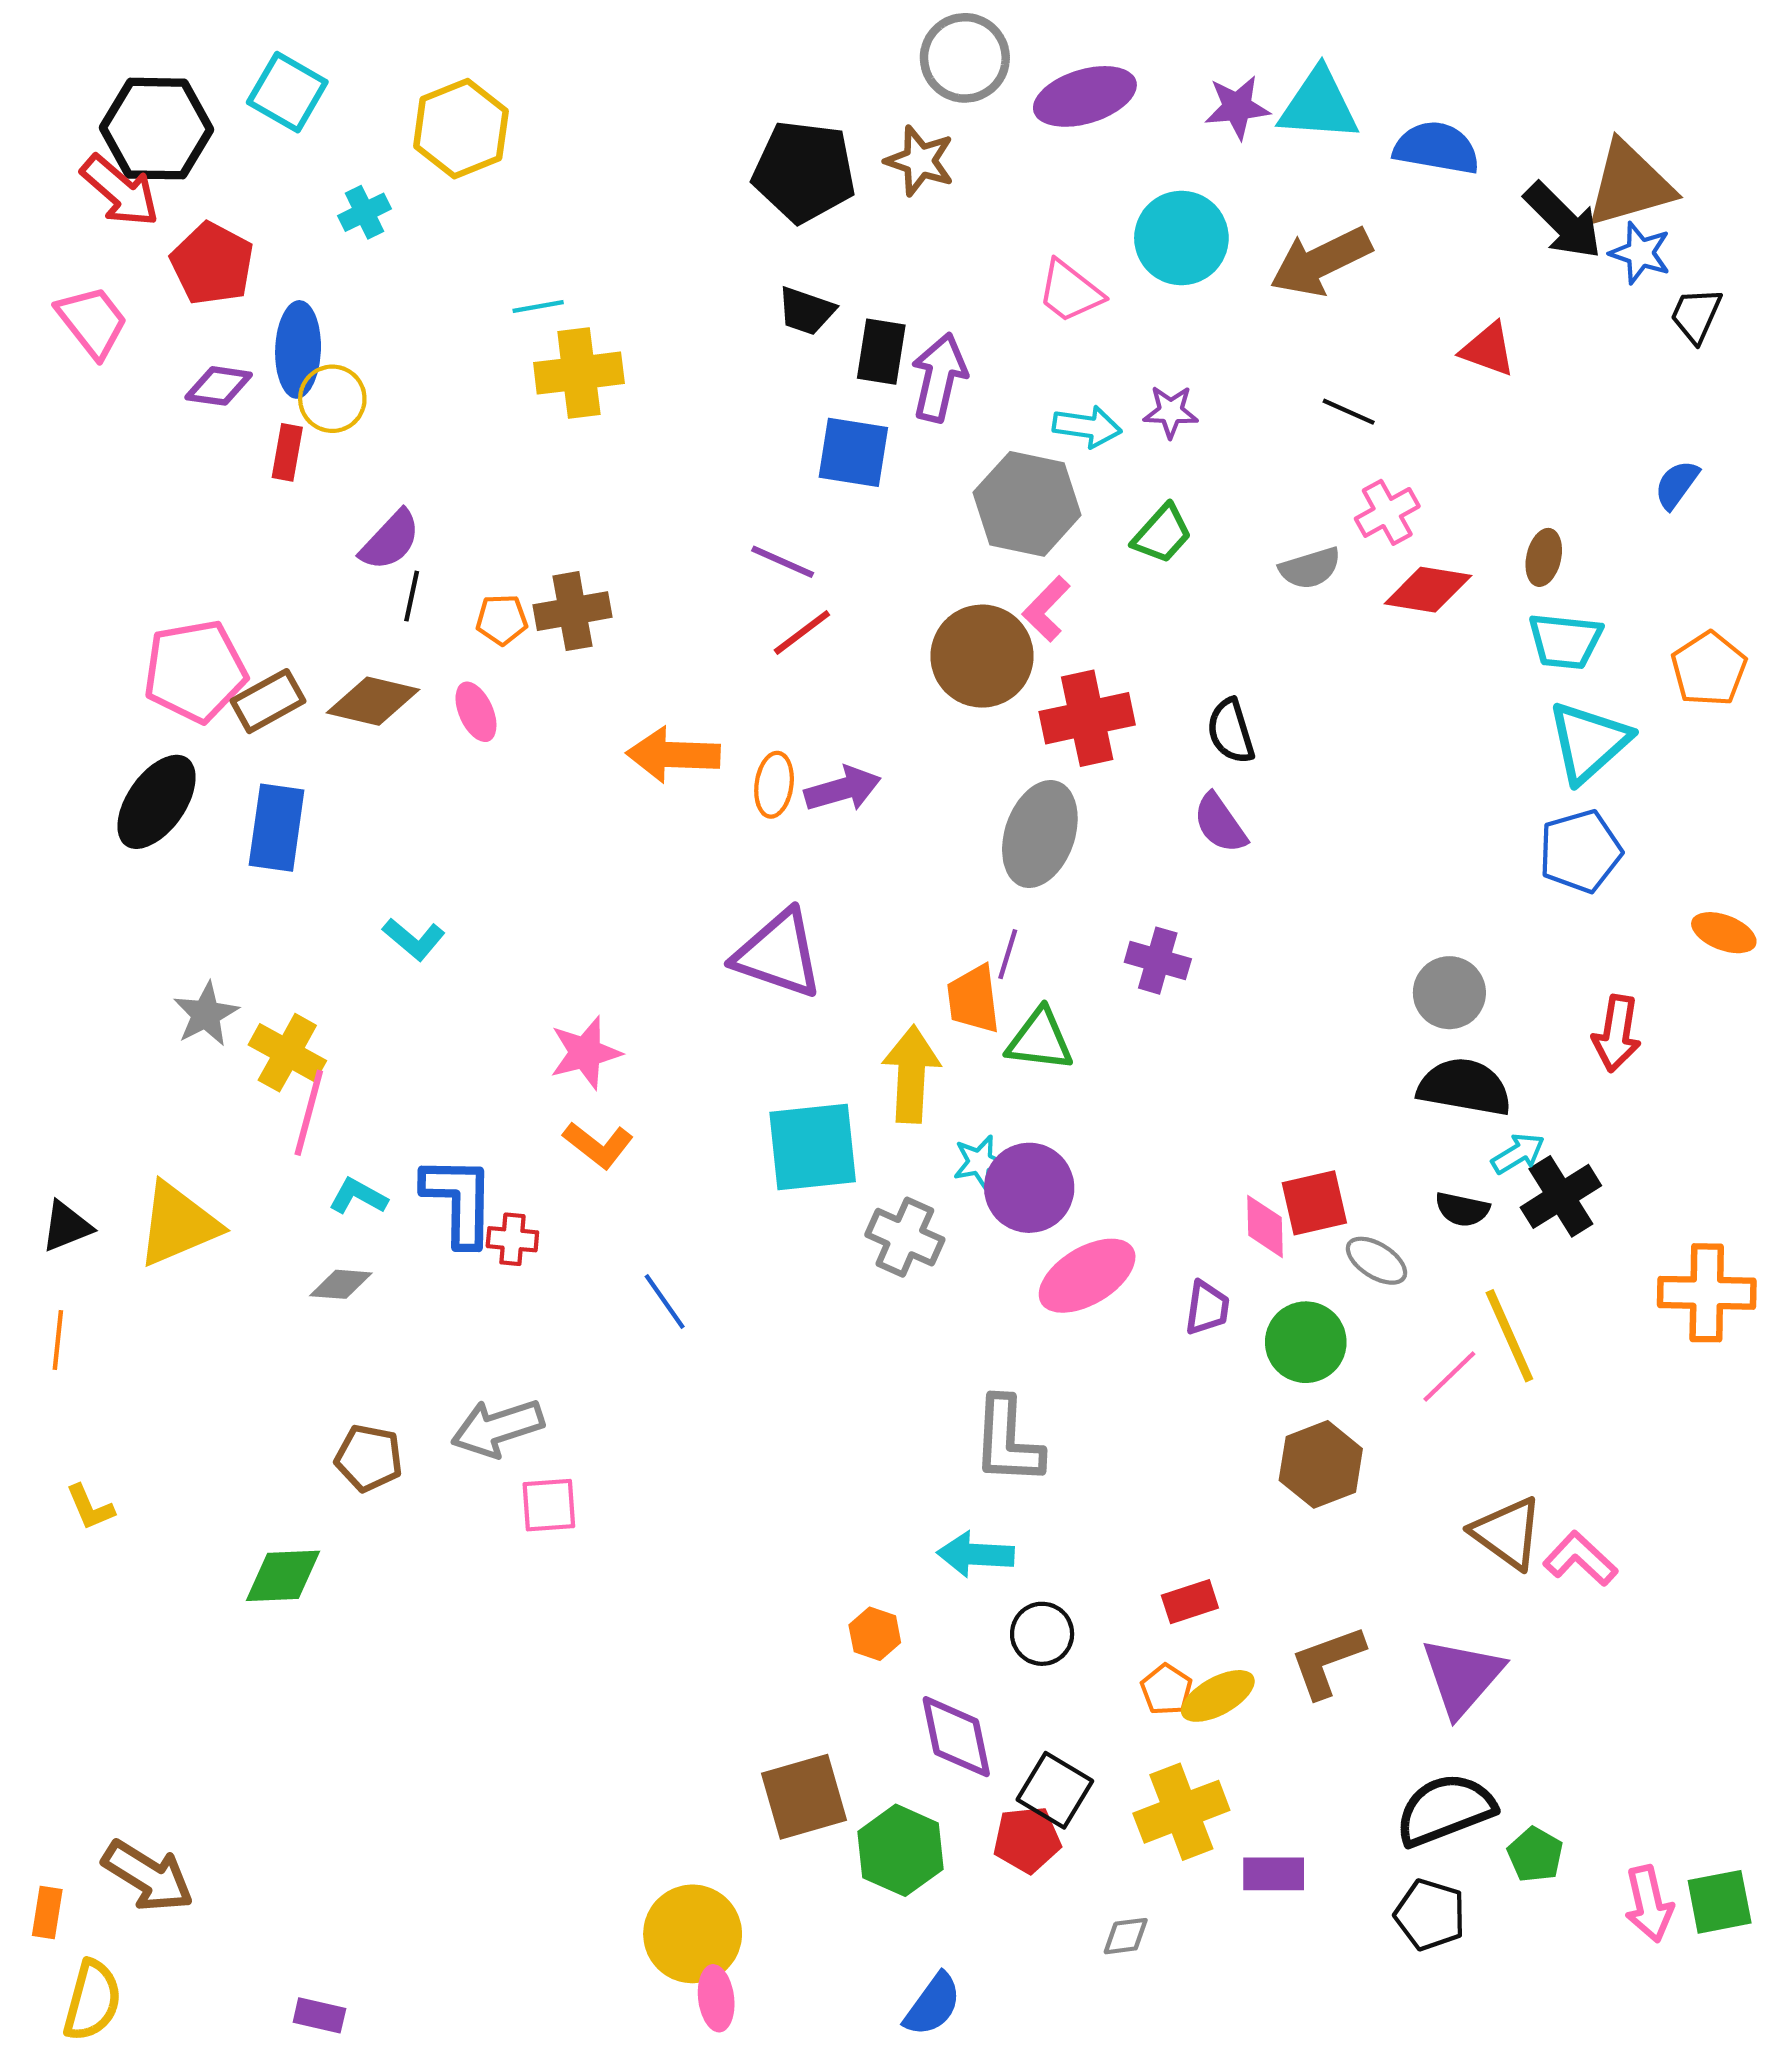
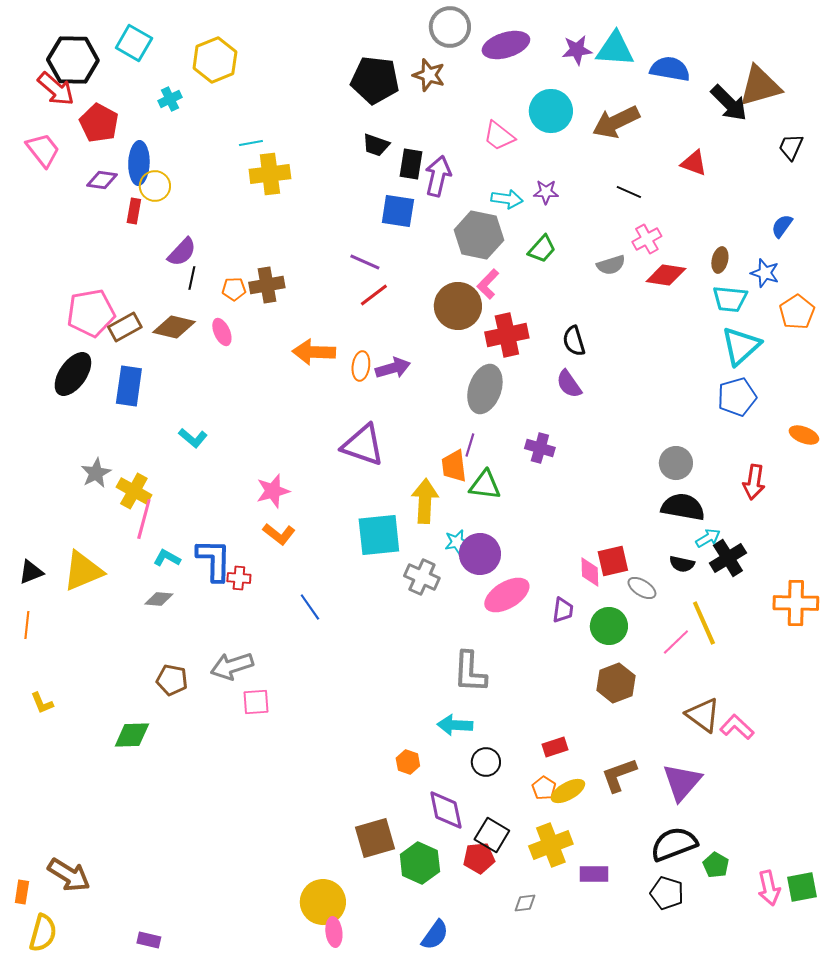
blue star: (1640, 253) -> (765, 273), moved

